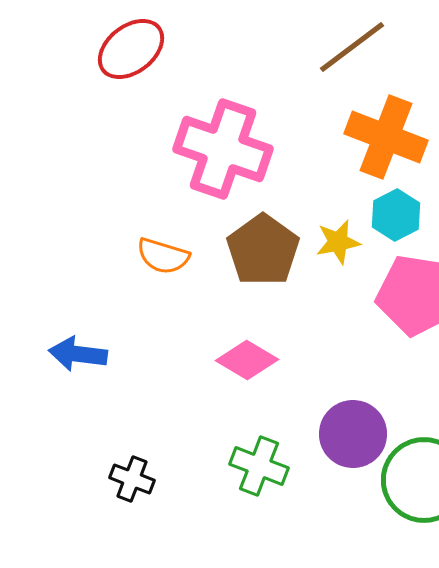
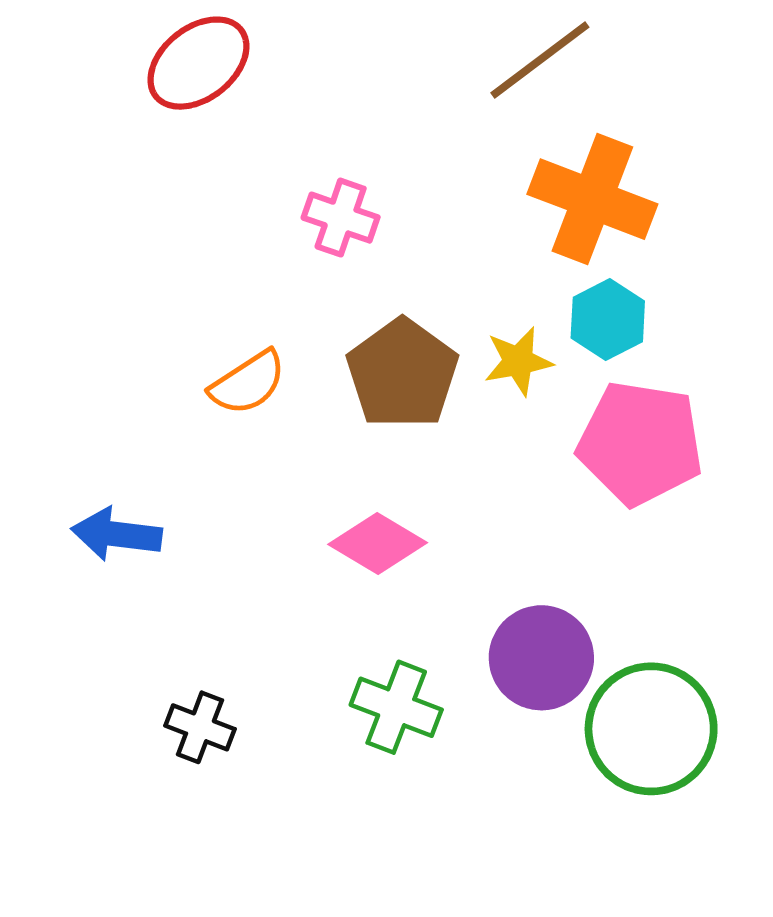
pink cross: (223, 149) -> (341, 218), size x0.5
orange semicircle: (163, 256) -> (248, 383), turned -50

